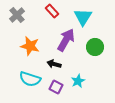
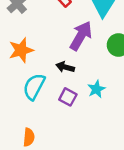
orange star: (30, 46) -> (21, 50), moved, turned -30
cyan semicircle: (30, 79) -> (34, 87), turned 100

